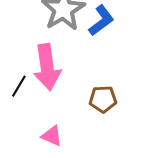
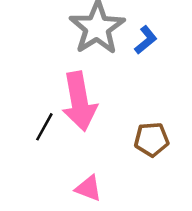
blue L-shape: (101, 21) -> (146, 40), size x0.7

